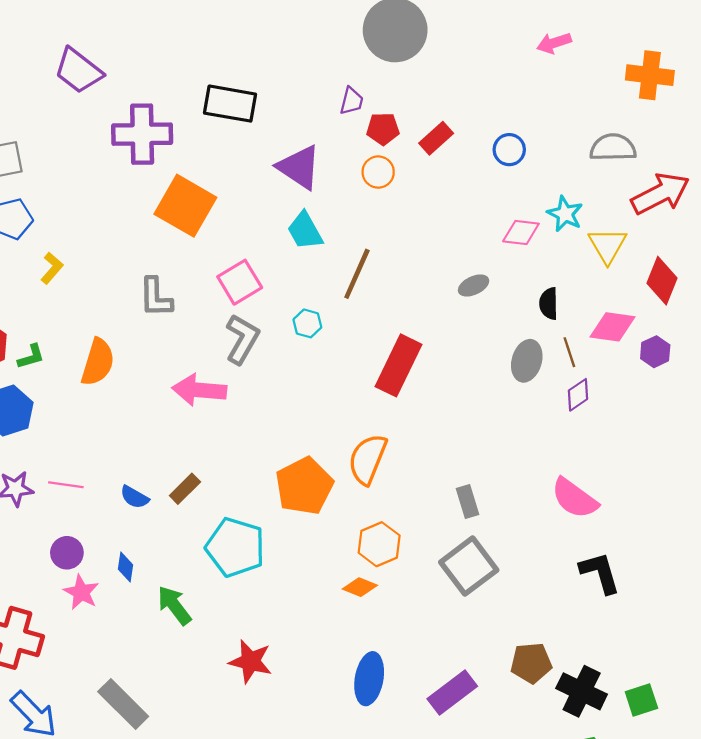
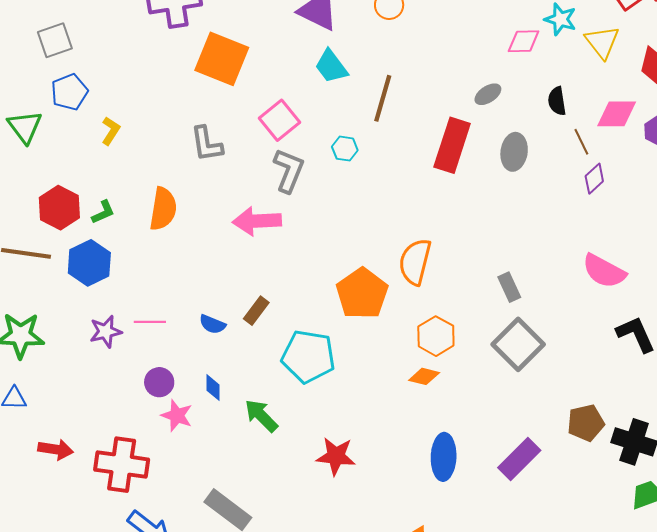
gray ellipse: (527, 361) -> (514, 152), moved
red rectangle: (398, 365) -> (452, 145), moved

